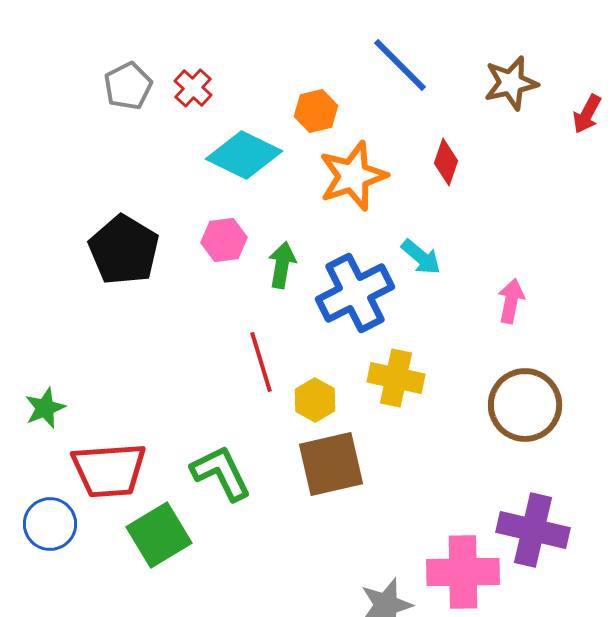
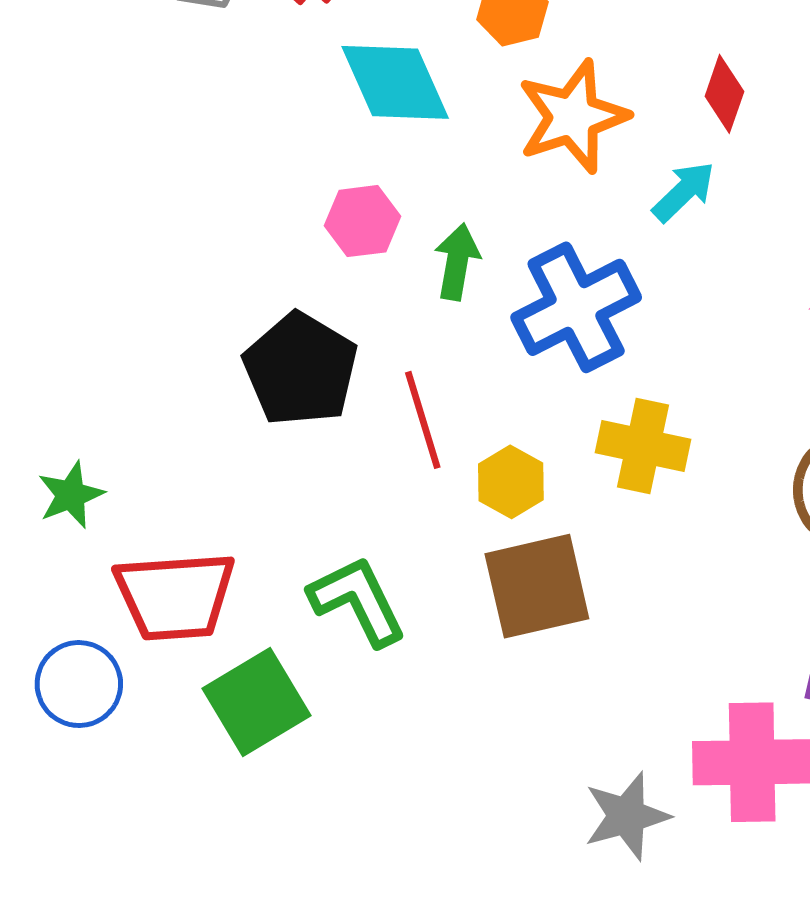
cyan diamond: (244, 155) -> (395, 82), turned 40
black pentagon: (124, 250) -> (301, 369), moved
cyan arrow: (421, 257) -> (684, 192), moved, turned -84

